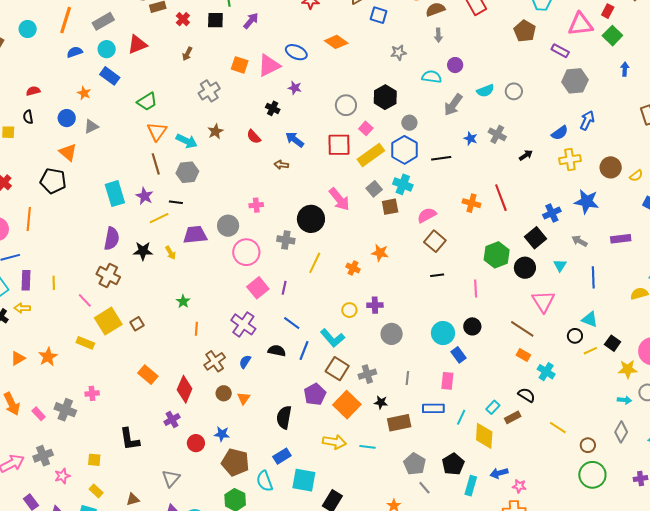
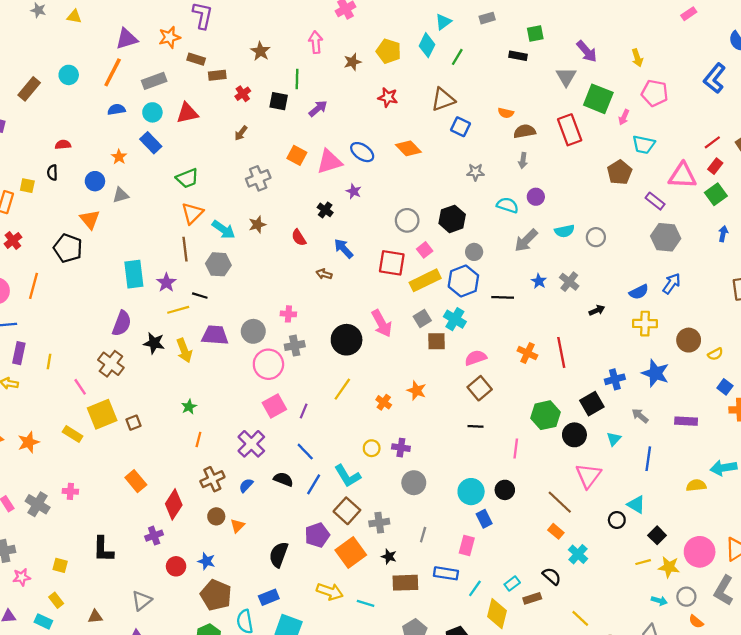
gray cross: (286, 240) -> (295, 346), moved, turned -30
yellow arrow: (171, 253) -> (184, 350), size x1.5
yellow line: (590, 351) -> (643, 562), moved

